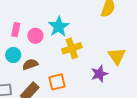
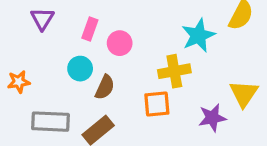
cyan star: (59, 26) -> (198, 36), moved
brown semicircle: (30, 64) -> (105, 87), turned 126
orange square: (57, 82) -> (157, 104), moved

